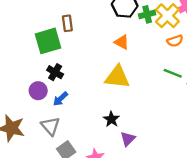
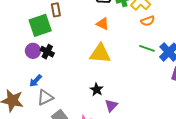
purple circle: (38, 91) -> (33, 51), moved
blue arrow: (60, 99) -> (36, 81), moved
gray triangle: (50, 126) -> (45, 97), turned 48

